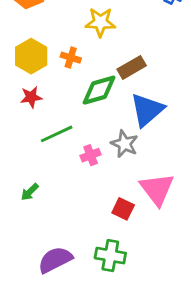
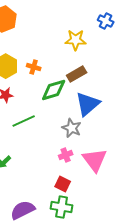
yellow star: (100, 22) -> (76, 40), moved
pink cross: (91, 155) -> (66, 155), moved
red square: (123, 209) -> (63, 184), moved

